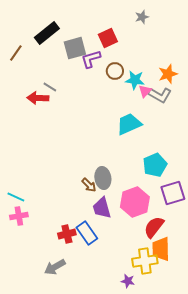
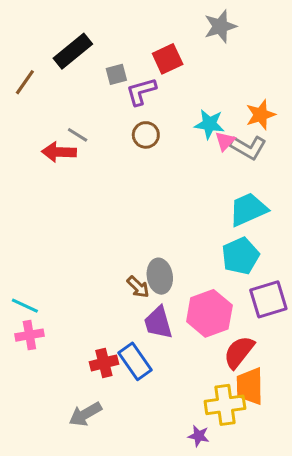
gray star: (142, 17) -> (220, 26), size x1.5
gray square: (75, 48) -> (116, 74), size x0.6
brown circle: (115, 71) -> (146, 135), moved
cyan trapezoid: (129, 124) -> (248, 209), moved

